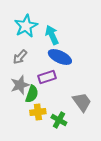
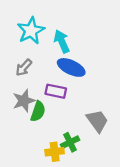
purple rectangle: (47, 77) -> (56, 91), turned 30
yellow cross: (38, 112) -> (55, 152), moved
green cross: (59, 120) -> (70, 142), turned 35

